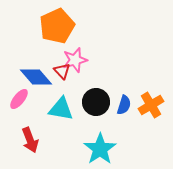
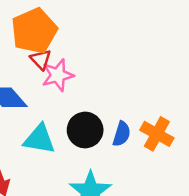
red triangle: (62, 71) -> (41, 60), moved
orange cross: (151, 105) -> (157, 134), turned -30

